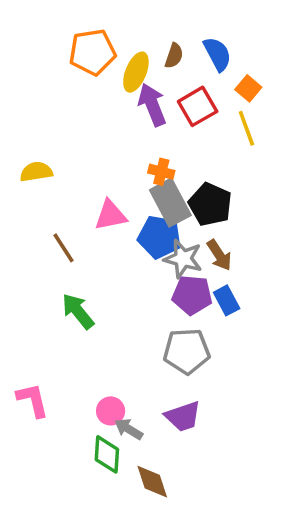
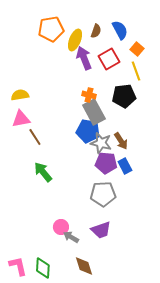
black pentagon: (210, 204) -> (124, 96), moved, turned -30
pink triangle: (111, 215) -> (21, 119), moved
pink L-shape: (33, 400) -> (18, 266), moved
green diamond: (107, 454) -> (43, 268), moved

